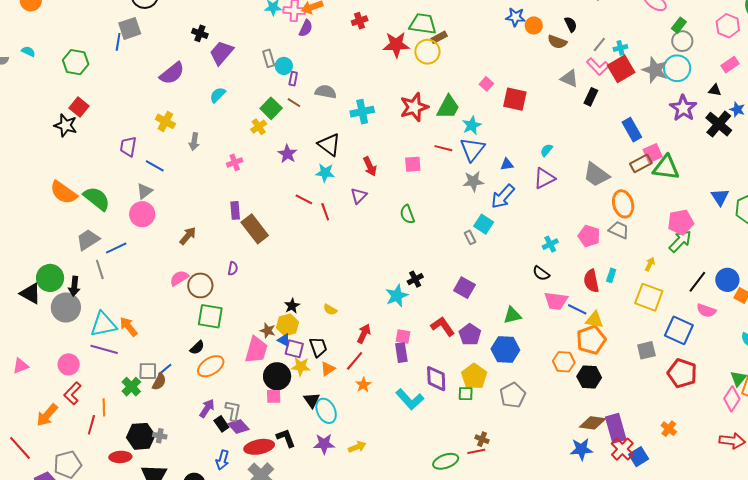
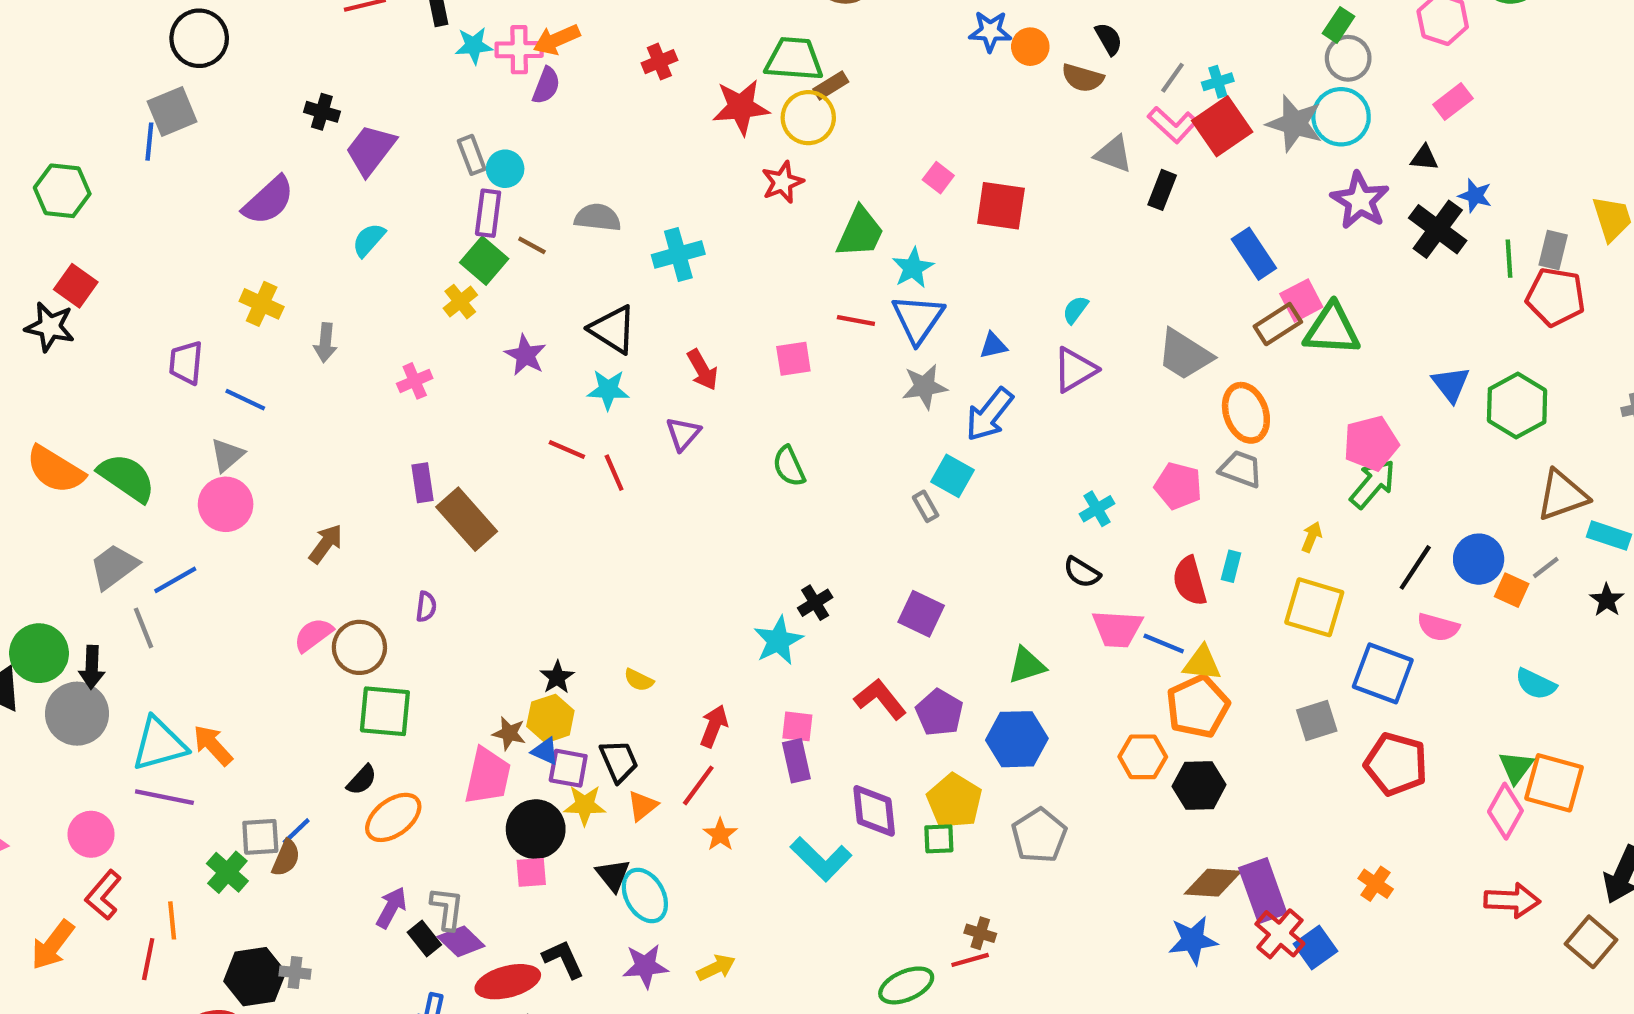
purple rectangle: (293, 79) -> (488, 213), moved, size x1.5
red star: (414, 107) -> (783, 182), moved, size x0.7

